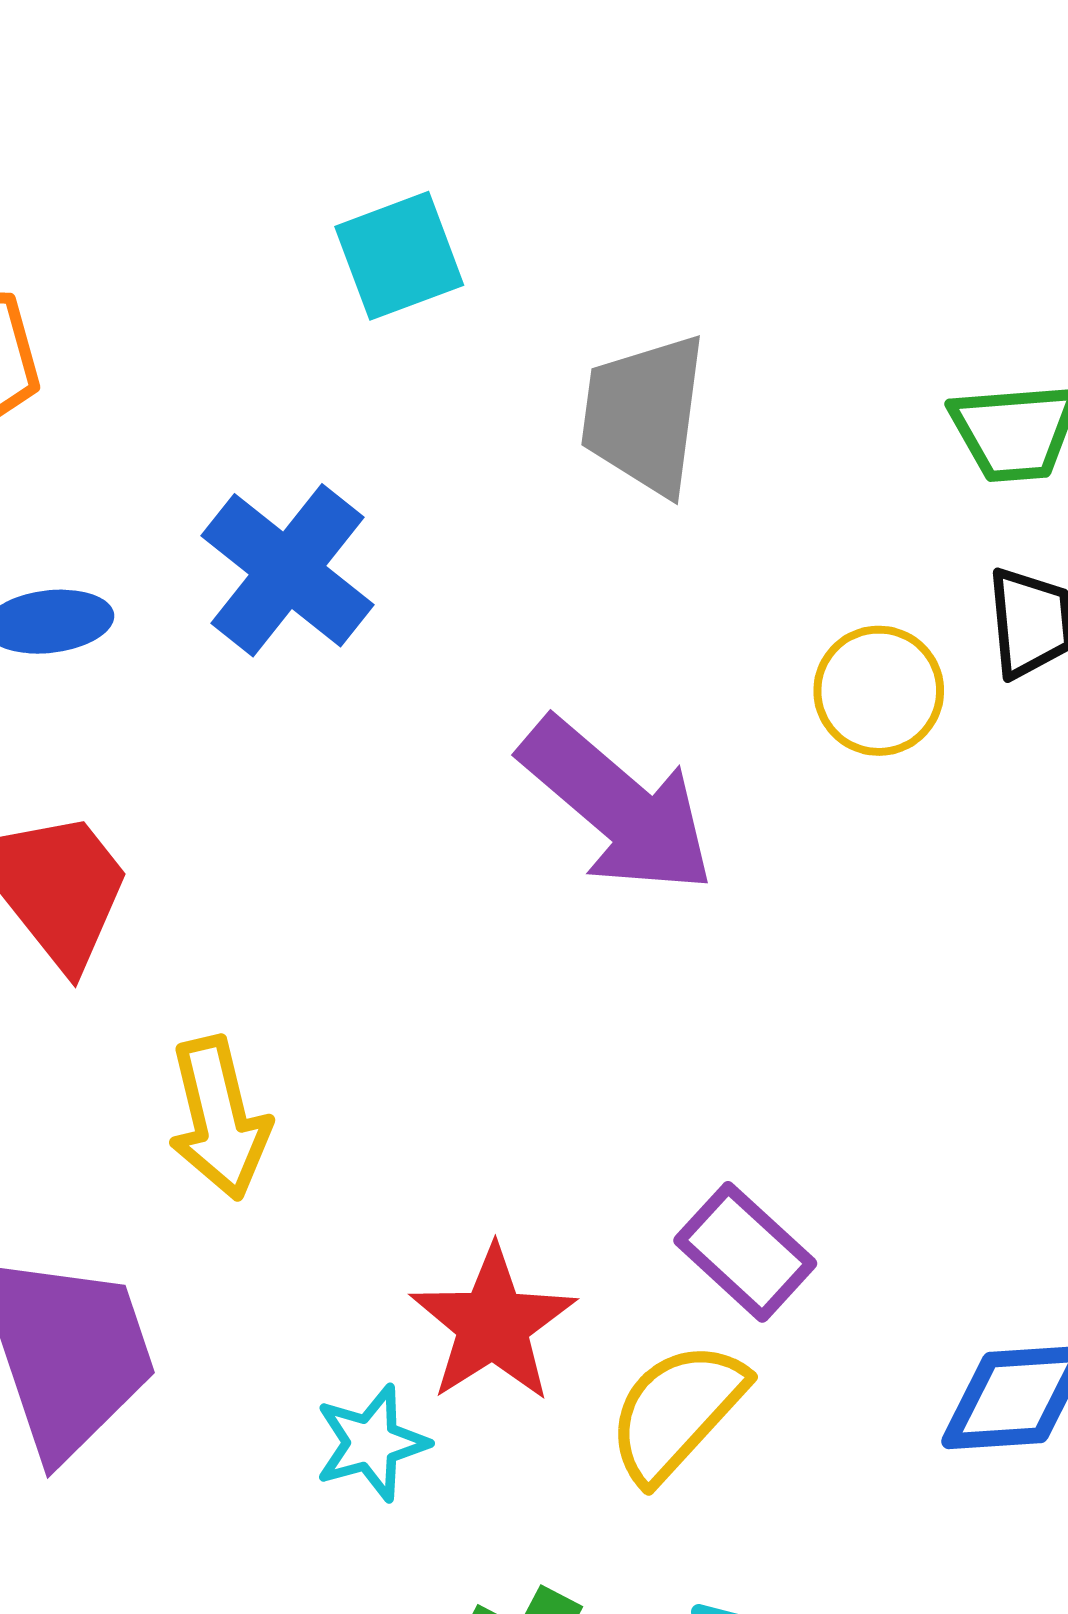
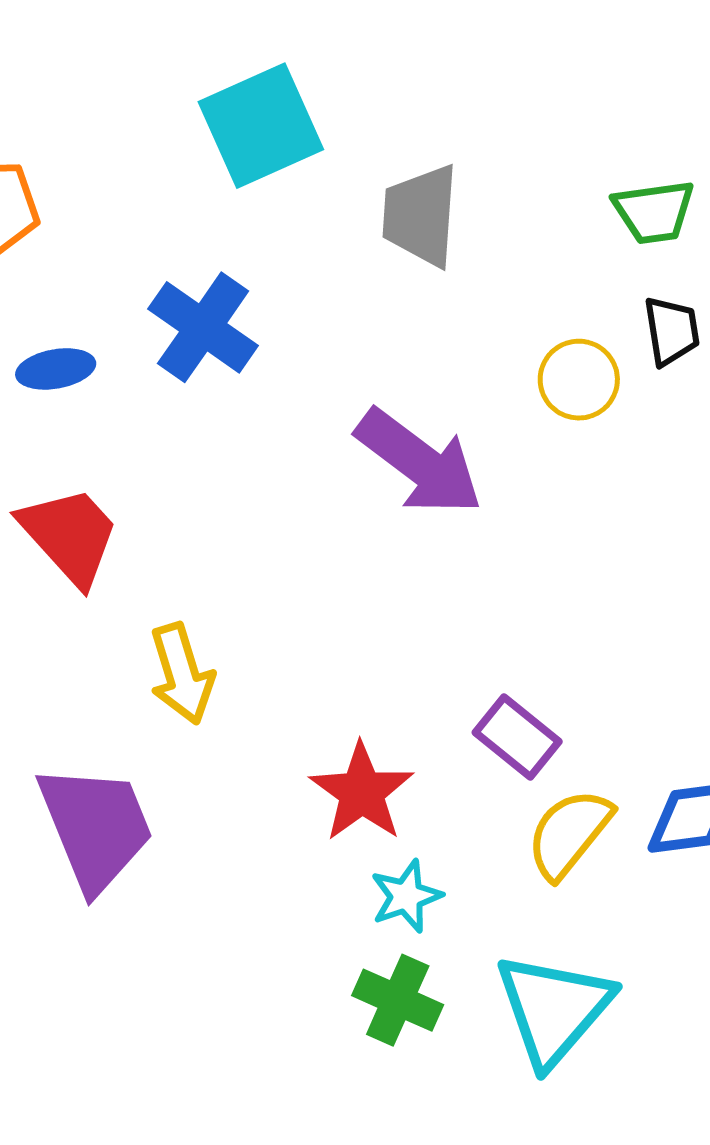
cyan square: (399, 256) -> (261, 126), size x1.5
yellow semicircle: (677, 1412) -> (569, 833), moved
cyan star: (371, 1443) -> (406, 896), moved

